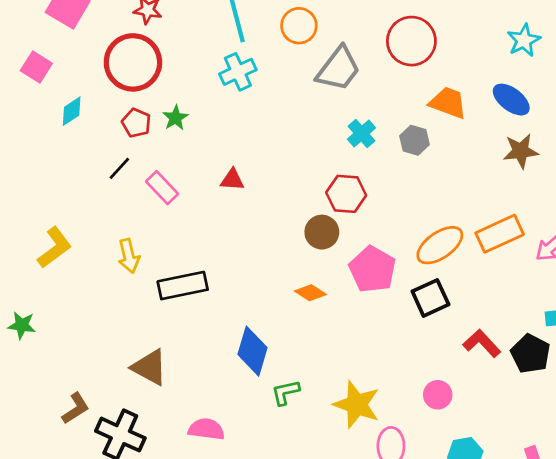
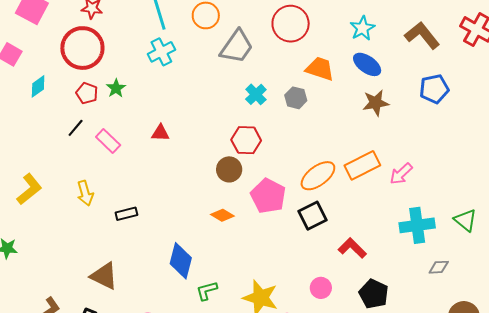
cyan star: (524, 40) -> (362, 28), moved
black rectangle: (183, 286) -> (126, 214), size x0.6
black pentagon: (530, 354) -> (374, 294), moved

